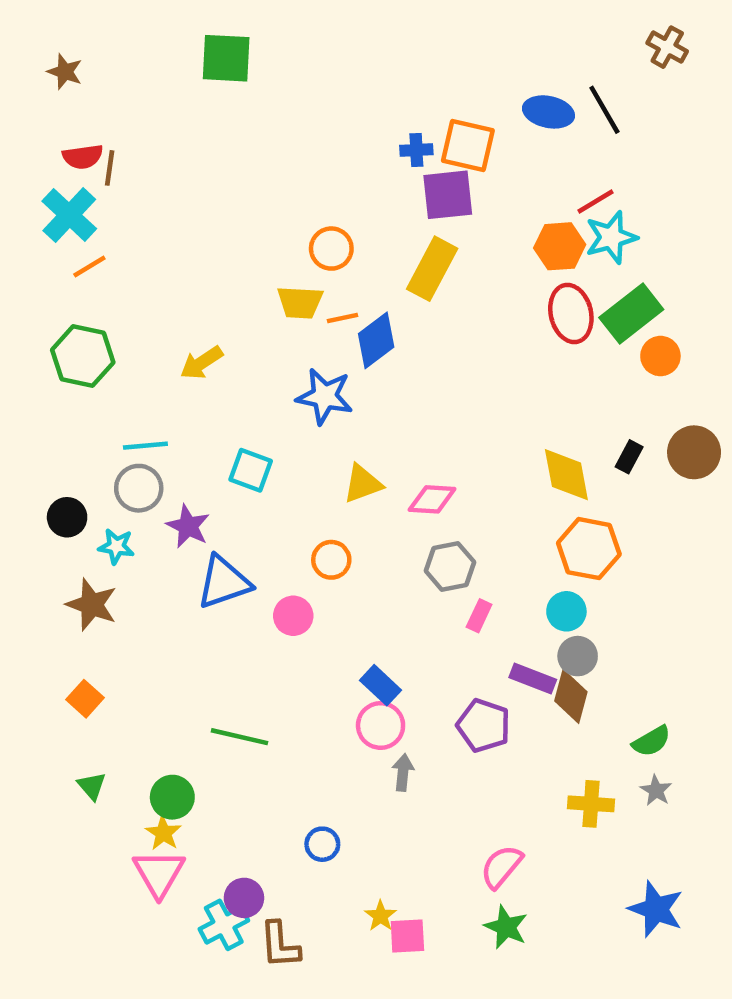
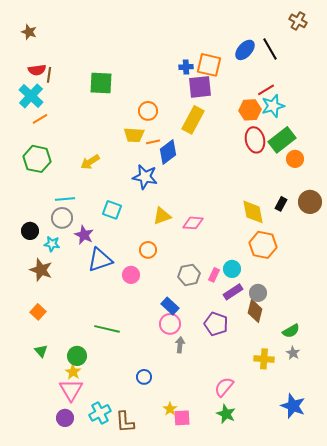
green square: (226, 58) -> (101, 83), moved
blue ellipse: (548, 112) -> (245, 50), turned -60
gray hexagon: (450, 567) -> (189, 275), moved
cyan circle: (566, 611) -> (232, 269), moved
purple rectangle: (533, 678) -> (233, 292), moved, turned -54
purple circle: (244, 898) -> (65, 418), moved

